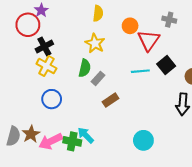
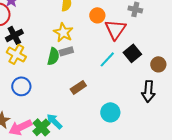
cyan line: (140, 71) -> (107, 59), turned -42
gray rectangle: (98, 78) -> (66, 51), moved, turned 32
cyan circle: (143, 140) -> (110, 112), moved
green cross: (72, 141) -> (41, 127), turned 36

